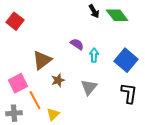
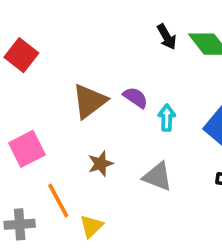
brown triangle: (42, 60) -> (90, 101), moved
pink square: (18, 83) -> (27, 149), moved
gray triangle: (89, 87) -> (158, 177), turned -48

